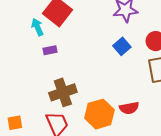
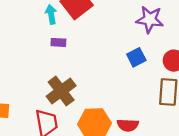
brown cross: (63, 92) -> (61, 91), turned -32

